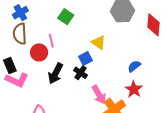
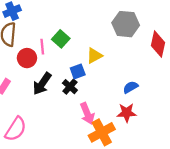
green square: (66, 17) -> (61, 39), moved
yellow triangle: (99, 43) -> (94, 56), turned 49
red star: (134, 89) -> (127, 113), turned 30

